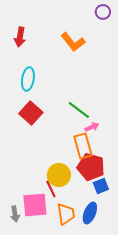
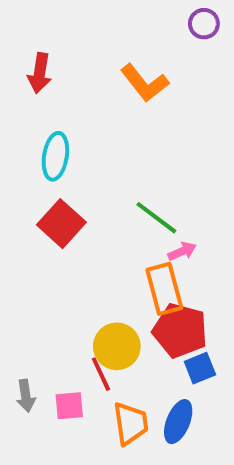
pink square: (35, 205) -> (69, 406), size x0.6
gray arrow: (15, 214) -> (26, 396), moved

